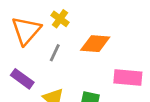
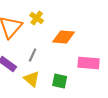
gray line: (55, 53) -> (33, 55), moved

